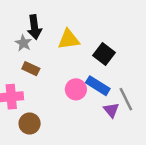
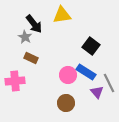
black arrow: (34, 27) -> (34, 24), turned -30
yellow triangle: (69, 39) -> (62, 15), moved
brown circle: (30, 123) -> (66, 103), moved

